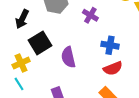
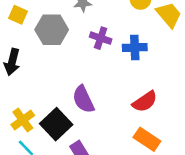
black square: (40, 43) -> (56, 124), moved
blue cross: (110, 45) -> (135, 47), moved

